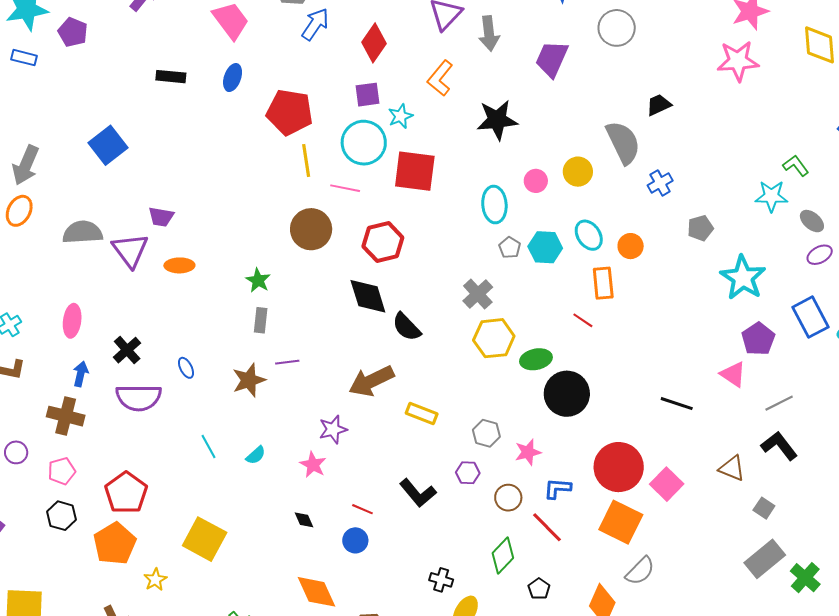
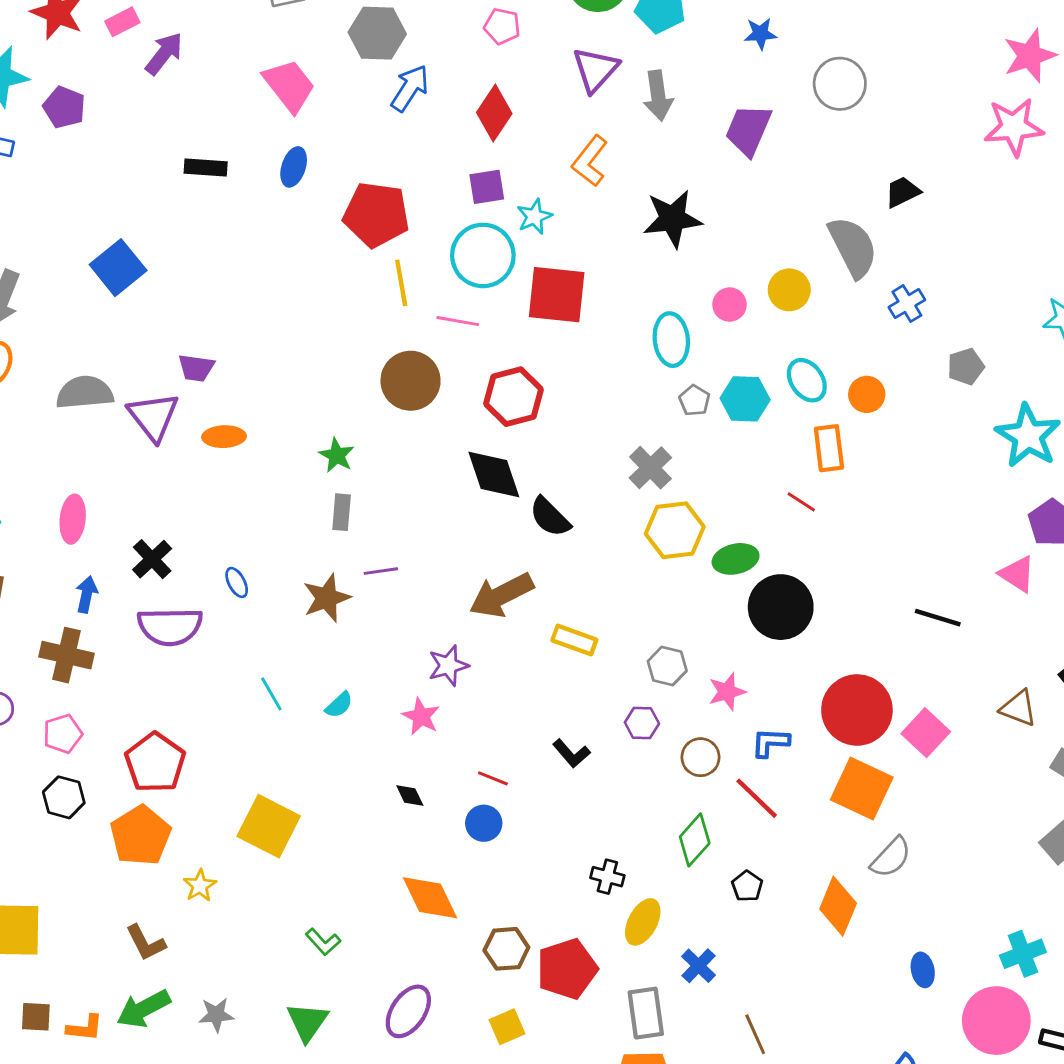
black L-shape: (418, 493) -> (571, 753), size x0.7

